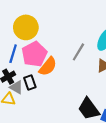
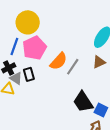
gray line: (78, 52) -> (73, 67), moved
orange semicircle: (48, 66) -> (59, 61), moved

